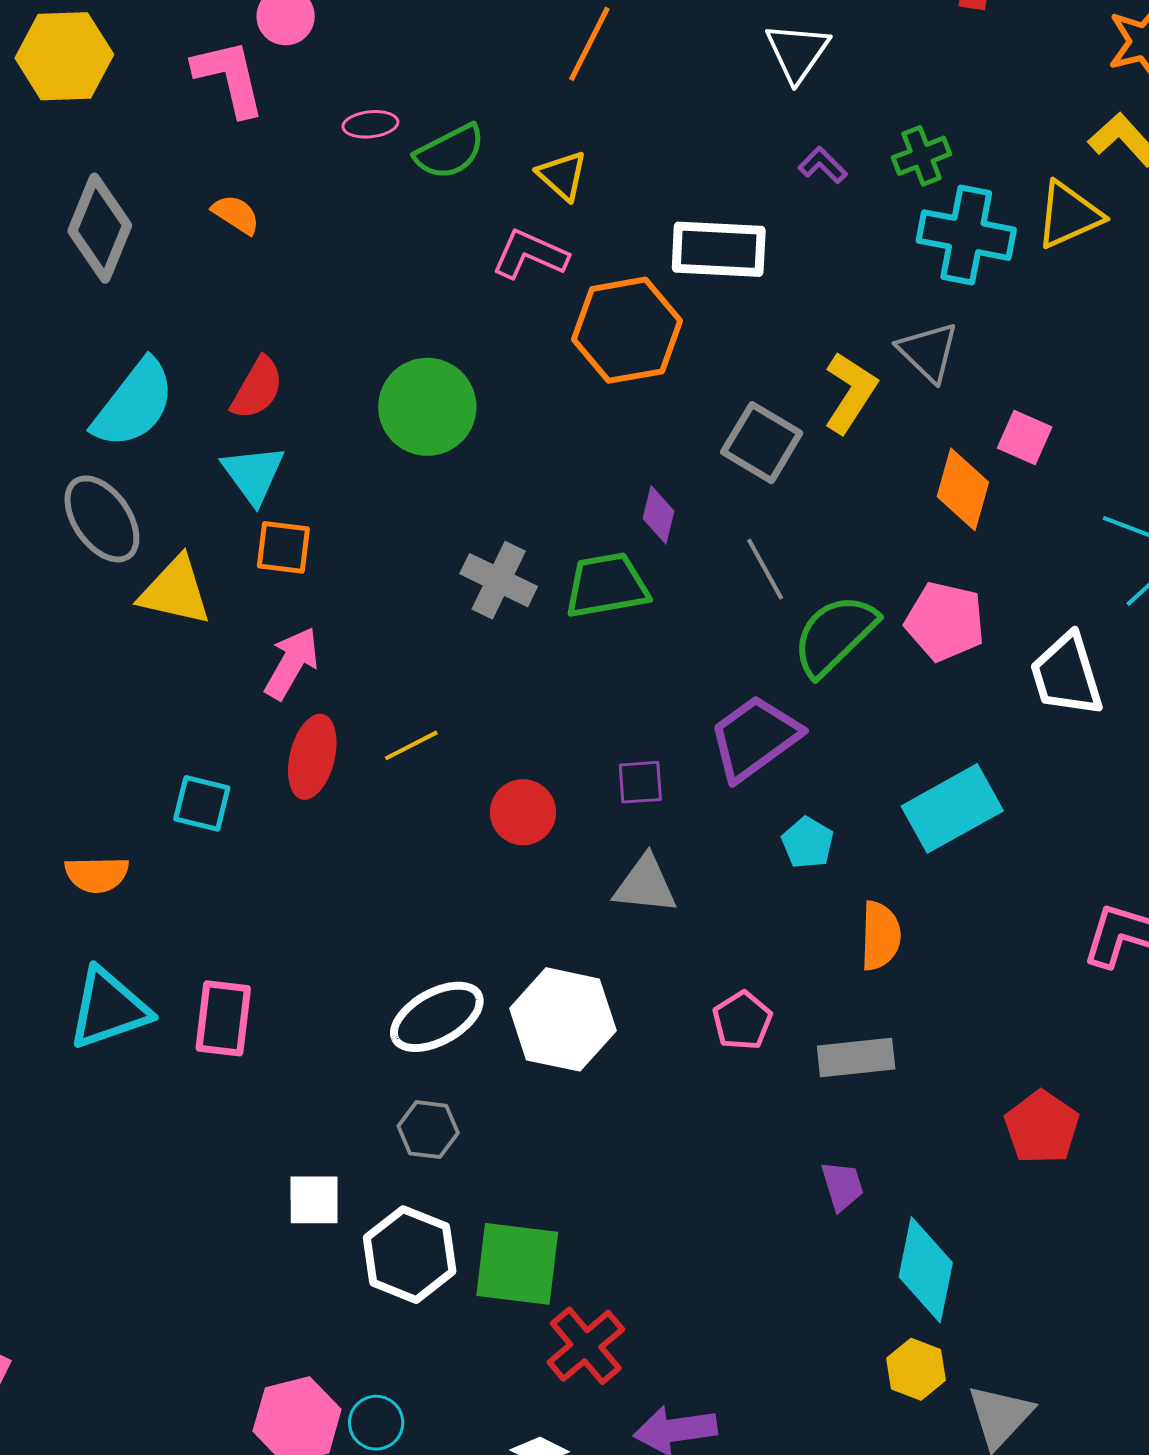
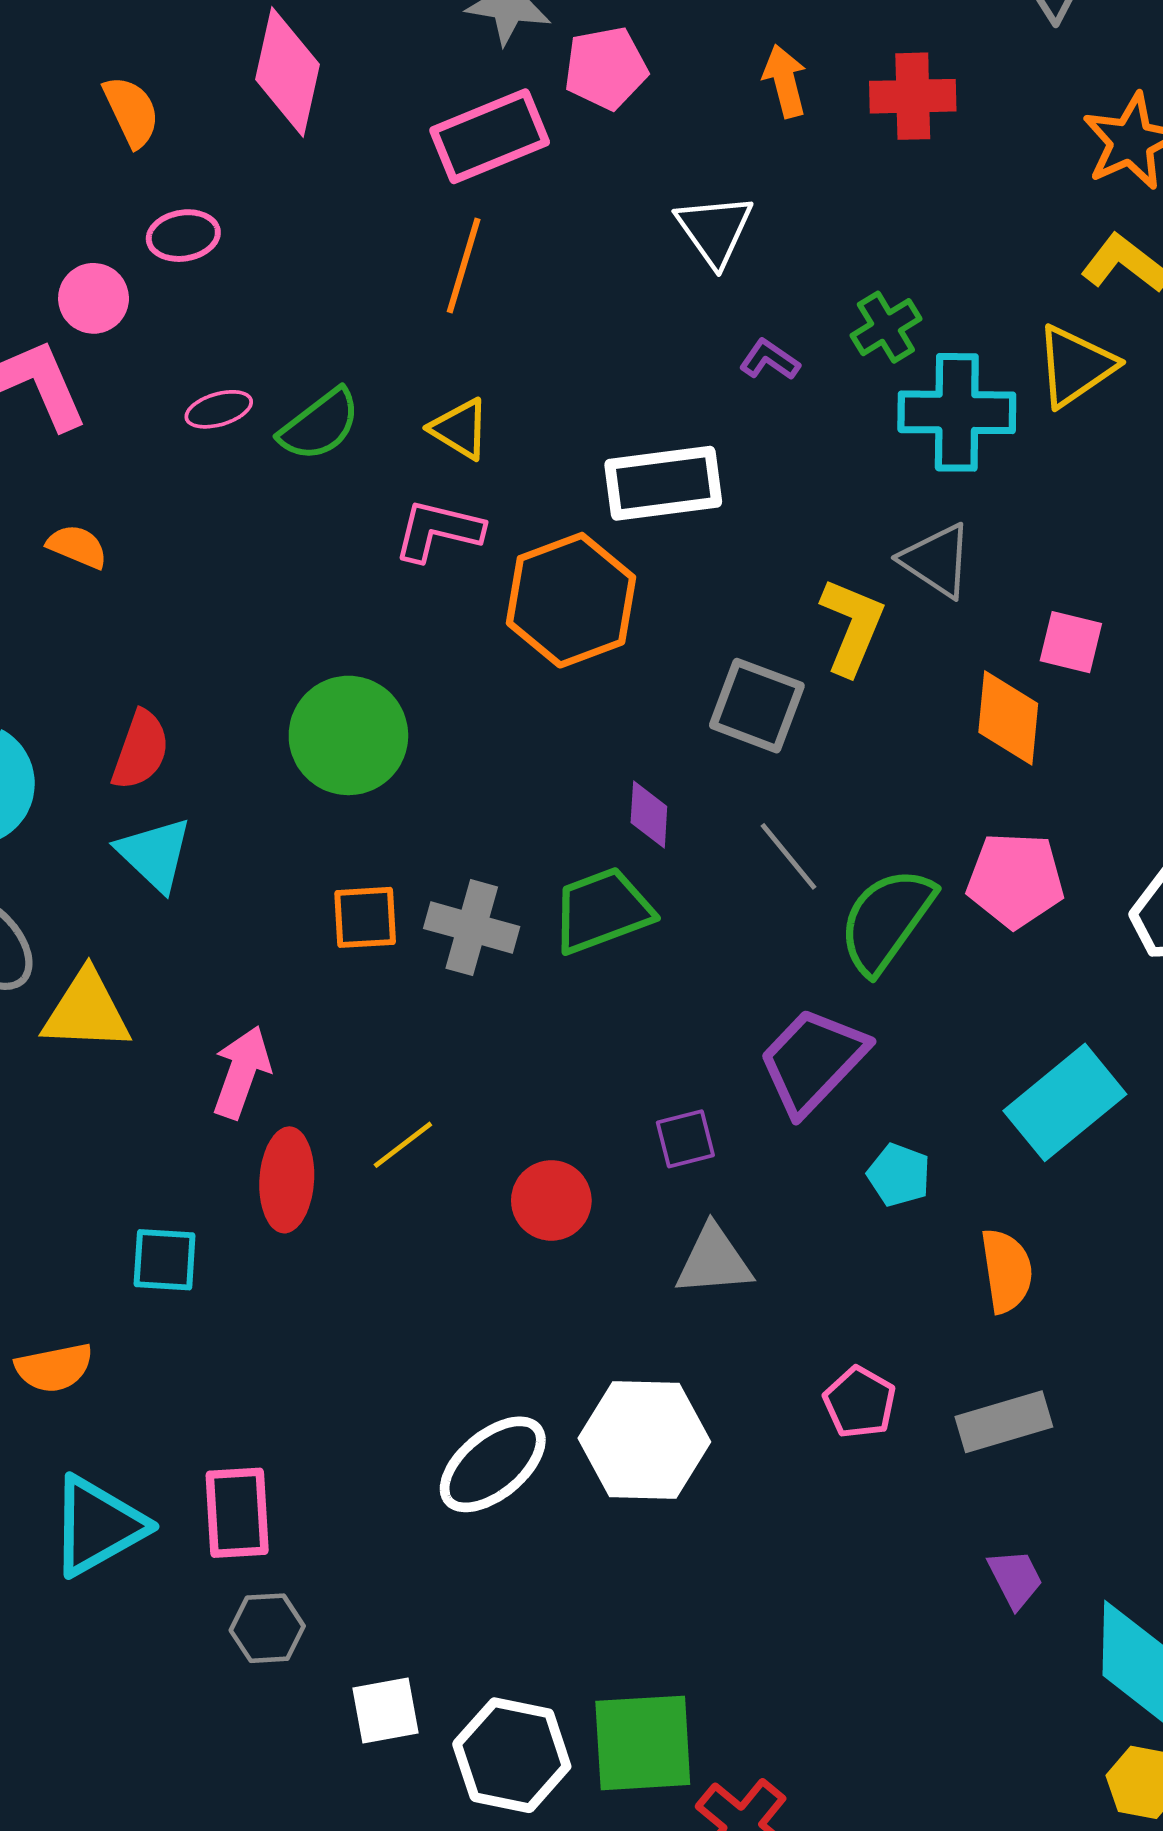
orange square: (283, 547) -> (365, 917), moved
gray hexagon: (428, 1130) -> (267, 1628), moved

